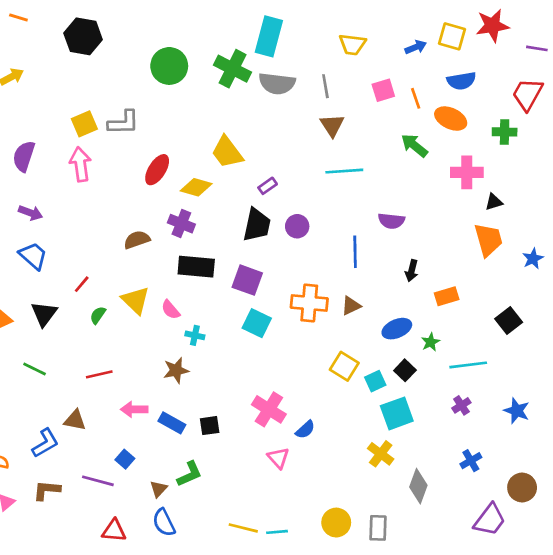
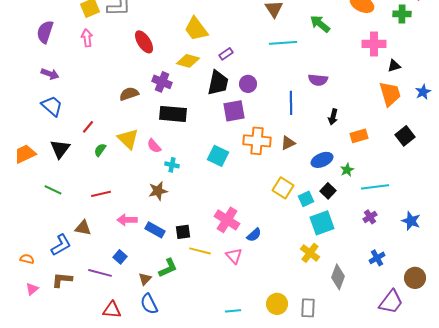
green arrow: (414, 145) -> (320, 24), moved
pink arrow: (80, 164) -> (87, 38), size x0.7
red ellipse: (157, 170) -> (144, 42), turned -65
yellow diamond: (196, 187) -> (188, 61), moved
blue star: (533, 259) -> (423, 92), moved
purple square: (247, 280) -> (234, 111), moved, turned -30
black square: (509, 321) -> (405, 136), moved
yellow line: (243, 528) -> (200, 251), moved

